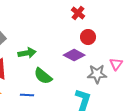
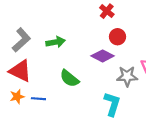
green arrow: (27, 53) -> (56, 42), moved
blue line: (27, 95) -> (38, 99), moved

